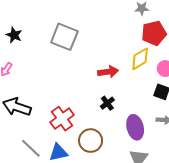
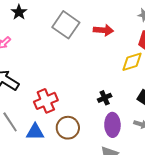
red arrow: (108, 72) -> (103, 30), moved
black cross: (107, 103) -> (105, 98), moved

